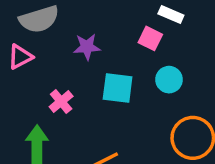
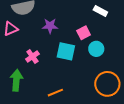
pink square: (150, 38) -> (84, 33), moved, turned 32

